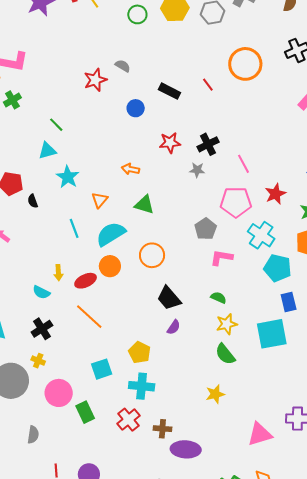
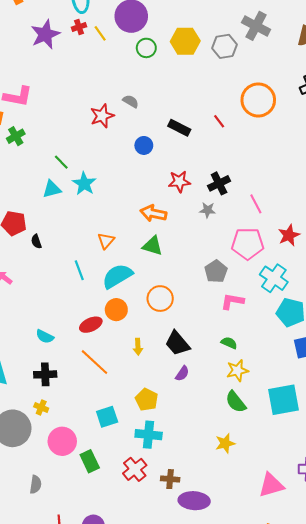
orange arrow: (130, 169) -> (153, 213), moved, size x1.4
cyan star: (68, 177) -> (84, 184), moved
yellow arrow: (58, 273) -> (138, 347), moved
black cross: (42, 329) -> (45, 374), turned 30
cyan square: (272, 334) -> (283, 400), moved

